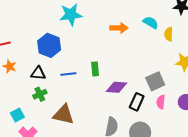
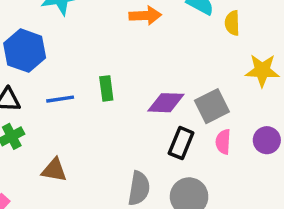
purple diamond: (117, 87) -> (166, 103), moved
brown triangle: (63, 114) -> (54, 170), size x0.7

